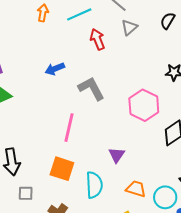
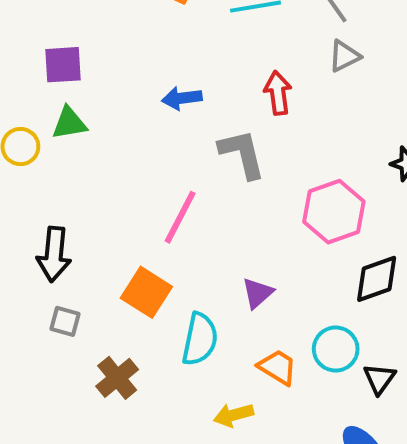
red arrow: (97, 39) -> (278, 93), moved
cyan circle: (165, 197) -> (336, 349), moved

